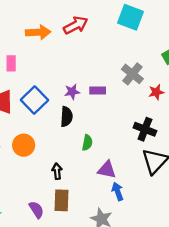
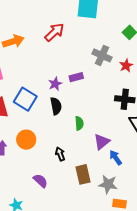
red arrow: (76, 25) -> (54, 32), moved
purple triangle: (107, 170) -> (102, 142), turned -36
brown rectangle: (61, 200) -> (83, 174), moved
purple semicircle: (36, 210) -> (40, 181), moved

